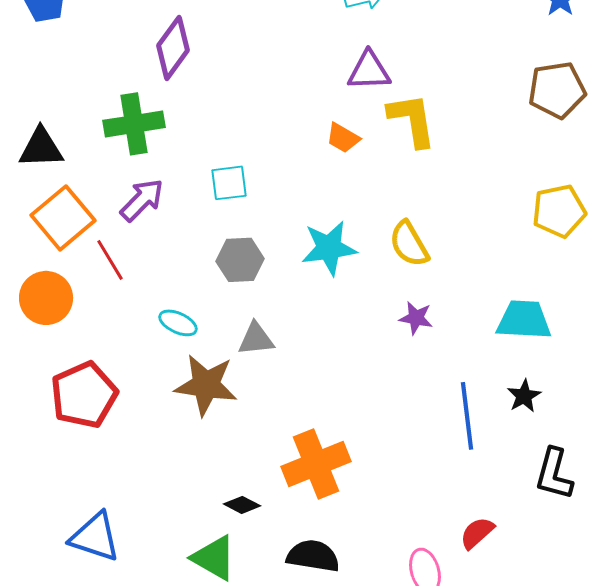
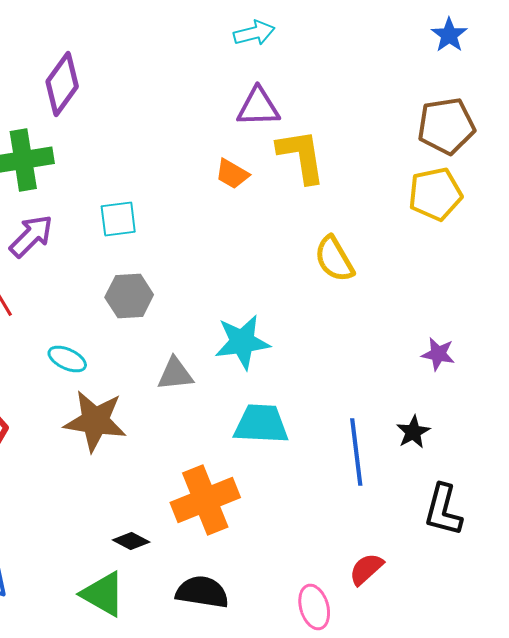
yellow pentagon: (559, 211) -> (435, 194), moved
yellow semicircle: (409, 244) -> (334, 259), moved
cyan star: (329, 248) -> (242, 342), moved
purple star: (416, 318) -> (438, 354), moved
cyan trapezoid: (524, 320) -> (261, 424), moved
gray triangle: (256, 339) -> (175, 374), moved

